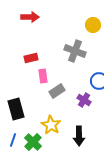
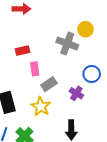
yellow circle: (93, 25) -> (86, 29), moved
yellow star: (51, 125) -> (41, 107), moved

